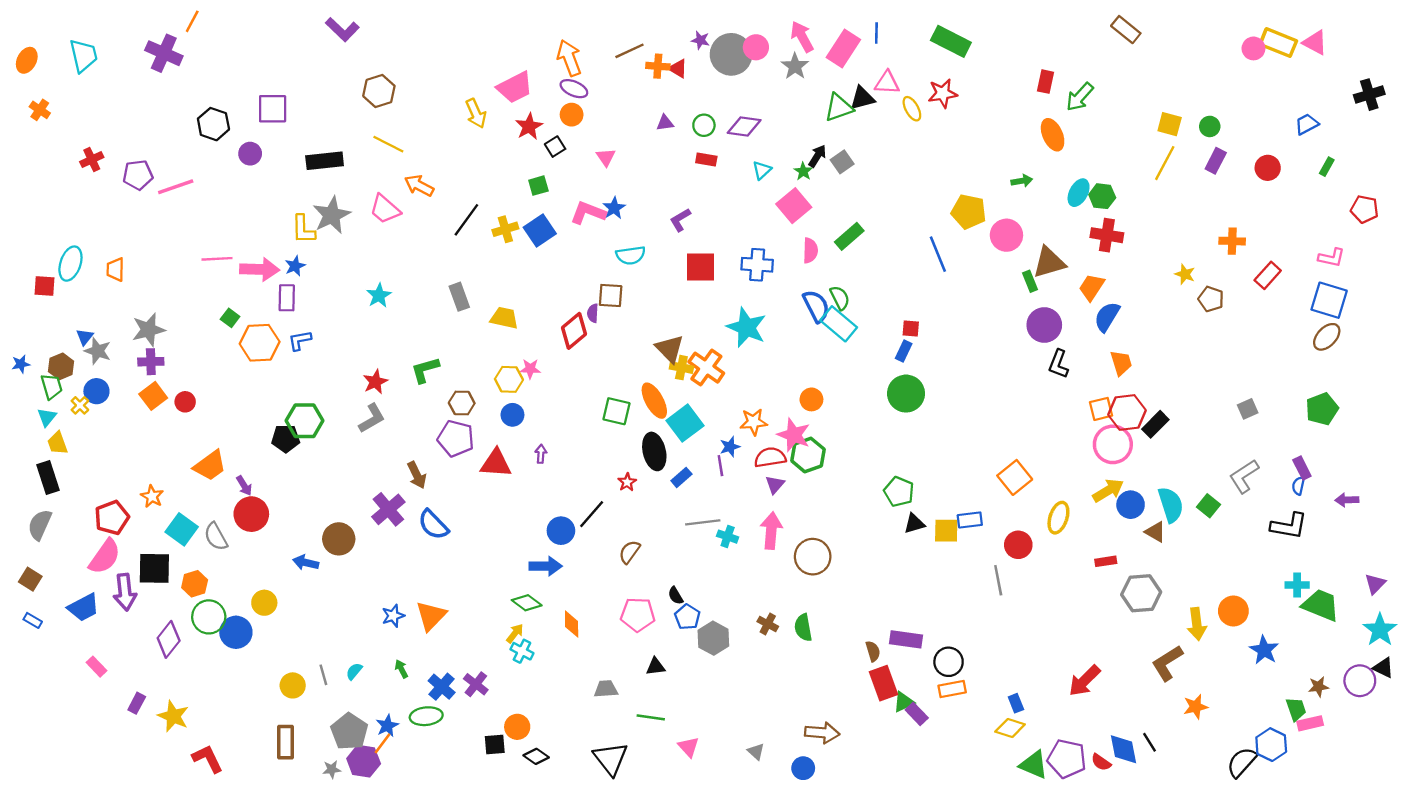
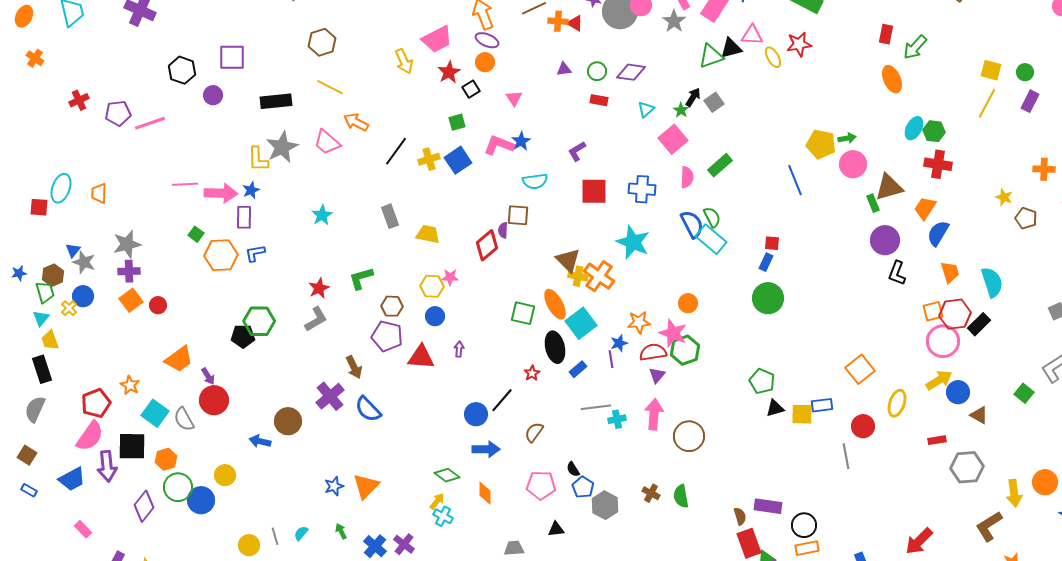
green arrow: (1022, 181) -> (847, 138), moved
cyan semicircle: (1171, 505) -> (992, 282), moved
cyan cross: (728, 537) -> (617, 419), turned -30
blue arrow: (546, 566) -> (486, 449), moved

